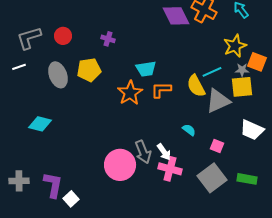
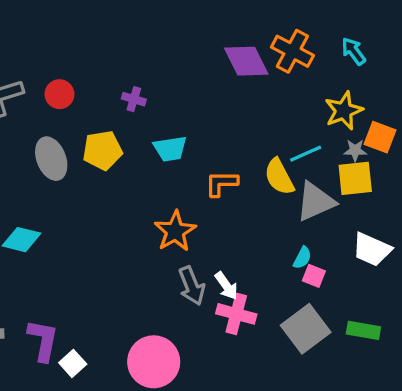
cyan trapezoid: (146, 69) -> (170, 149), moved
orange star: (130, 93) -> (175, 231), moved
cyan semicircle: (189, 130) -> (302, 258), moved, turned 80
pink circle: (120, 165) -> (154, 362), moved

